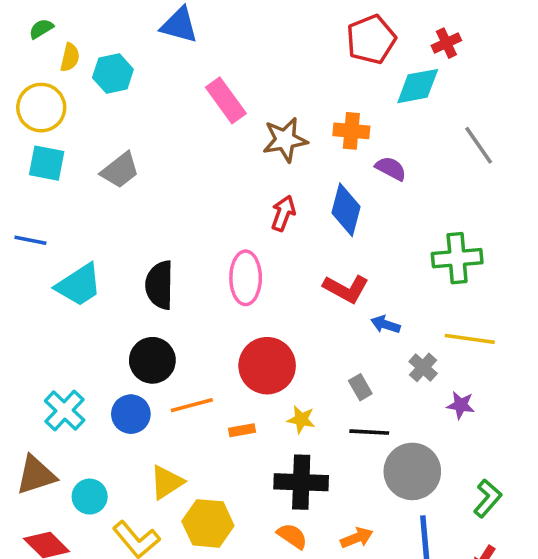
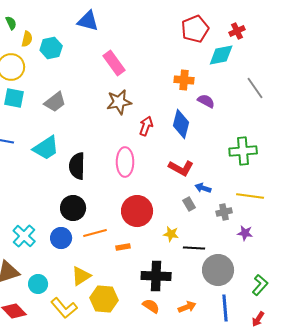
green semicircle: (41, 29) -> (11, 23), turned 96
brown star: (285, 140) -> (119, 102), moved
cyan trapezoid: (79, 285) -> (46, 148), moved
gray cross: (423, 367) -> (224, 212), turned 35
gray rectangle: (360, 387) -> (189, 204), moved
yellow star: (301, 419) -> (171, 234), moved

